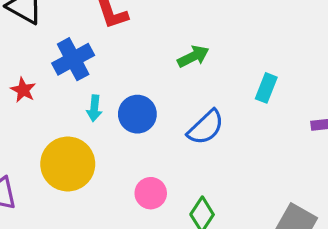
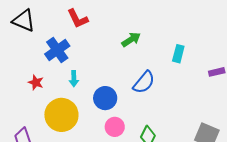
red star: (23, 90) -> (36, 82), moved
blue circle: (137, 114) -> (105, 98), moved

